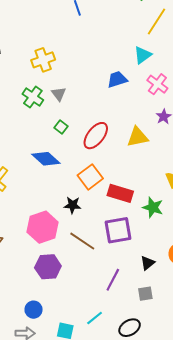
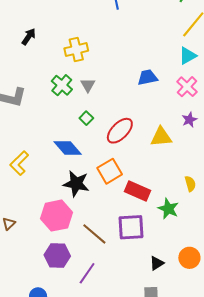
cyan triangle: (143, 55) -> (188, 56), moved
black star: (72, 205) -> (76, 184), moved, size x1.5
purple line: (113, 280) -> (87, 273), moved

